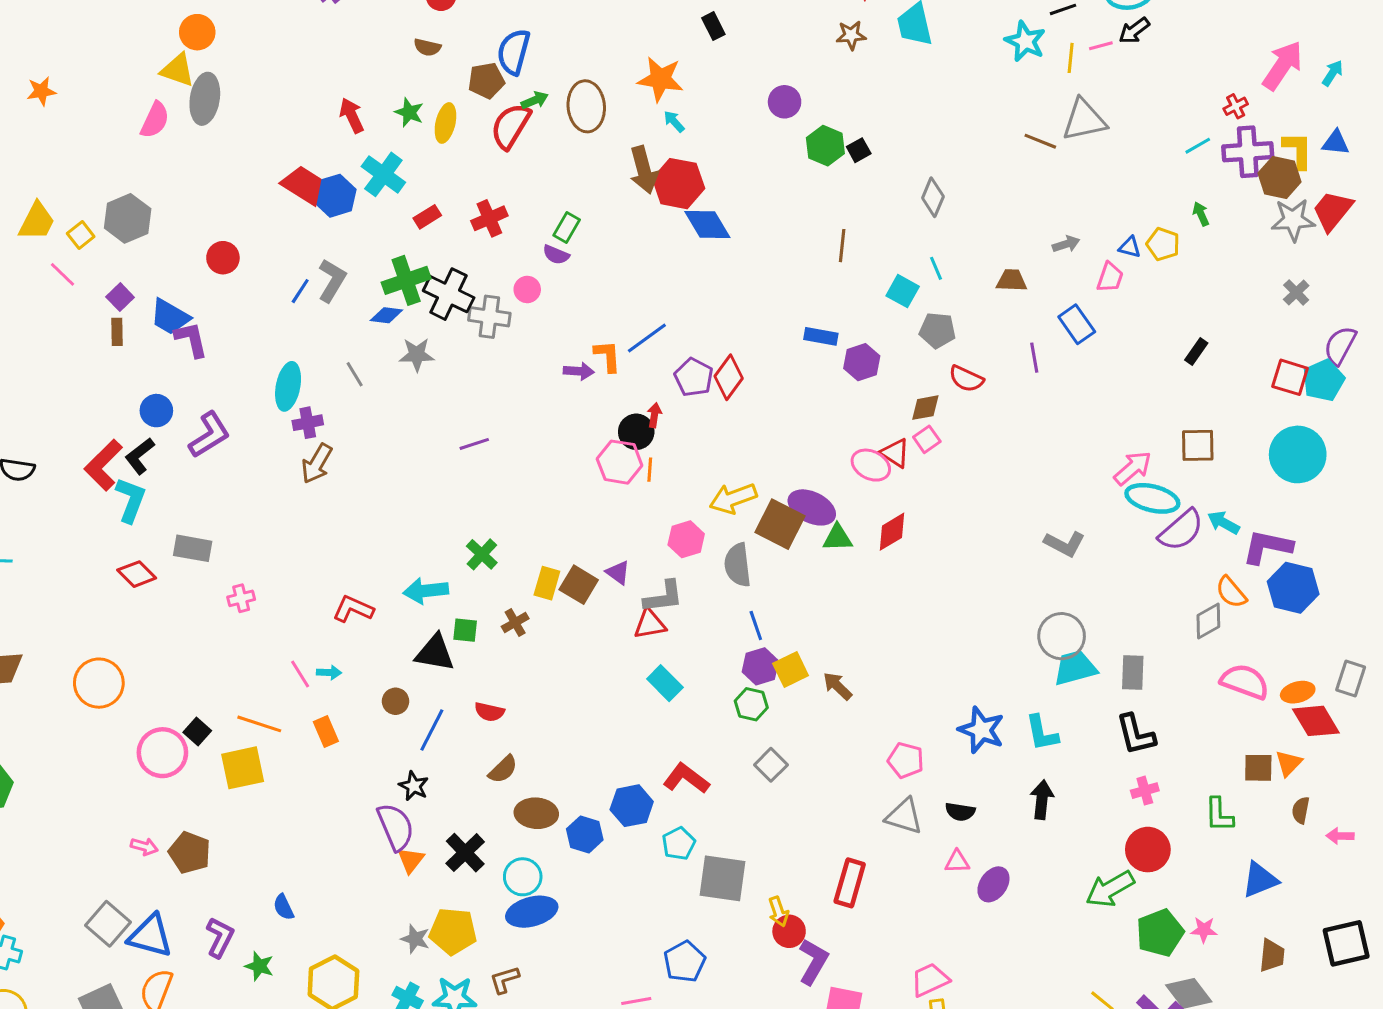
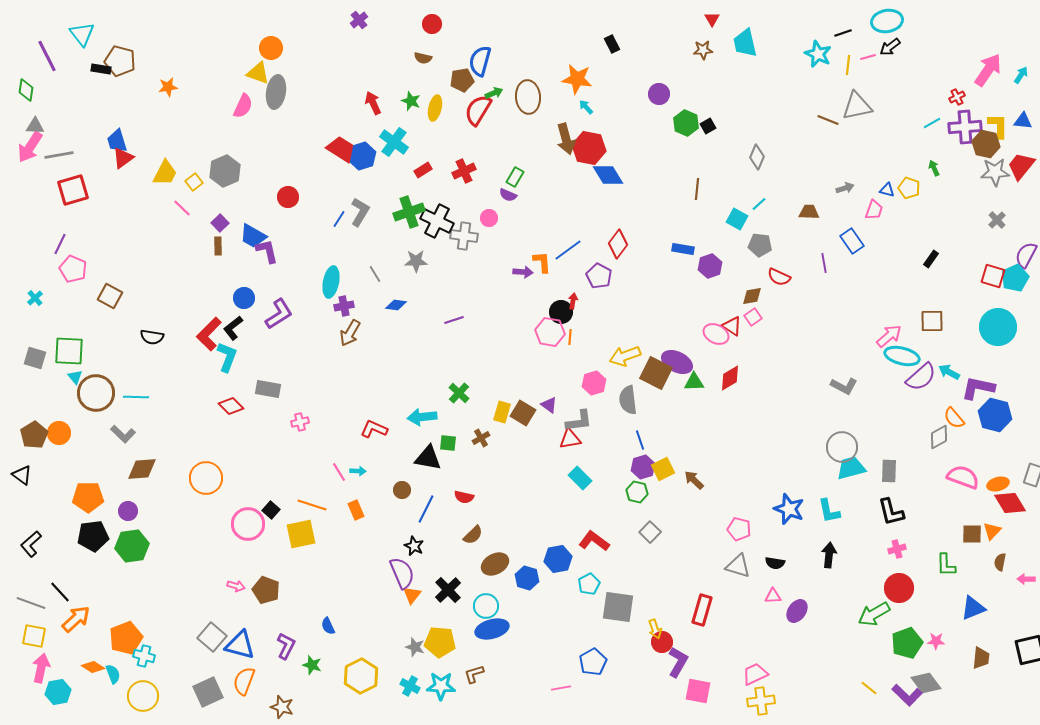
cyan line: (936, 268) -> (759, 204), turned 70
blue diamond: (386, 315) -> (396, 305), moved
red diamond: (729, 377) -> (618, 244), moved
brown ellipse: (536, 813) -> (495, 564), turned -32

